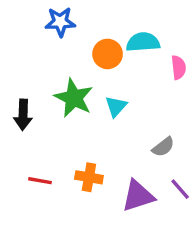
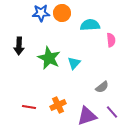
orange circle: (108, 54) -> (62, 13), moved
black arrow: (23, 115) -> (19, 46), moved
orange cross: (89, 177) -> (58, 105), turned -35

